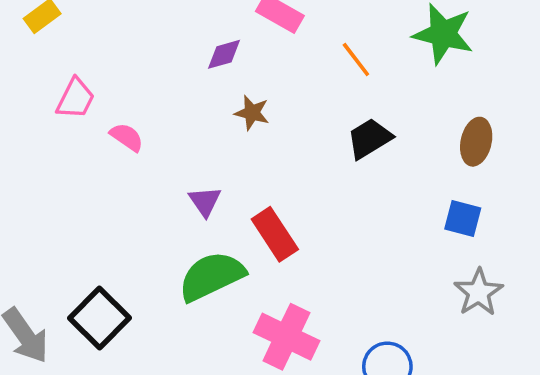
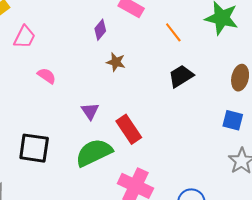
purple diamond: (224, 54) -> (100, 30), turned -35
pink trapezoid: (75, 99) -> (25, 37), moved
black square: (99, 318) -> (34, 148), moved, turned -36

